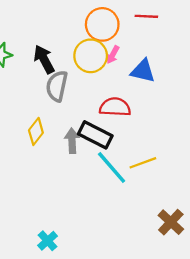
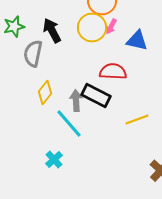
gray semicircle: (57, 86) -> (33, 53), moved
cyan line: (112, 167) -> (69, 123), moved
cyan cross: (48, 241) -> (54, 159), moved

